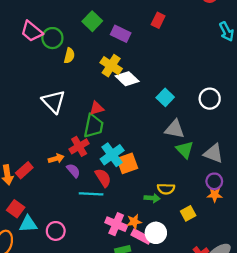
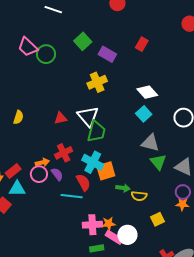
yellow semicircle: (69, 56) -> (18, 117), moved
yellow cross: (111, 66) -> (97, 82), turned 30
white diamond: (127, 79) -> (147, 92), moved
white triangle: (54, 102) -> (88, 116), moved
red triangle: (97, 108) -> (61, 118), moved
green trapezoid: (93, 126) -> (96, 132), moved
cyan cross: (112, 155) -> (93, 162), turned -30
green arrow: (152, 198) -> (123, 188), moved
cyan triangle: (28, 224) -> (17, 189), moved
pink cross: (116, 224) -> (92, 225), turned -30
pink circle: (56, 231) -> (39, 174), moved

